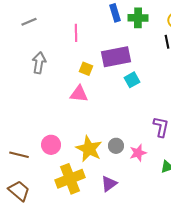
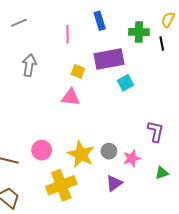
blue rectangle: (115, 13) -> (100, 21), moved
green cross: (138, 18) -> (139, 32), moved
purple triangle: (109, 184) -> (114, 183), moved

